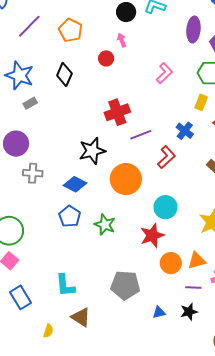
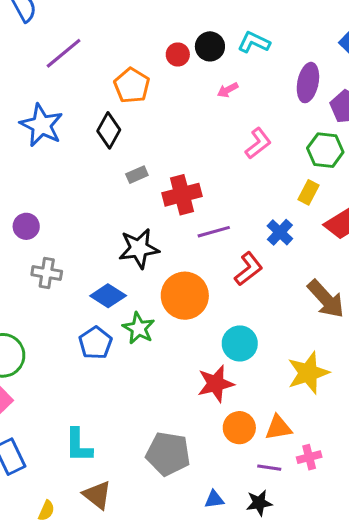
orange pentagon: (70, 30) -> (132, 86), moved
pink arrow: (122, 40) -> (228, 90), moved, turned -104
red circle: (106, 58) -> (178, 54), moved
gray rectangle: (30, 103) -> (137, 175), moved
purple circle: (16, 144) -> (26, 226), size x0.7
green star: (105, 225) -> (139, 328), moved

